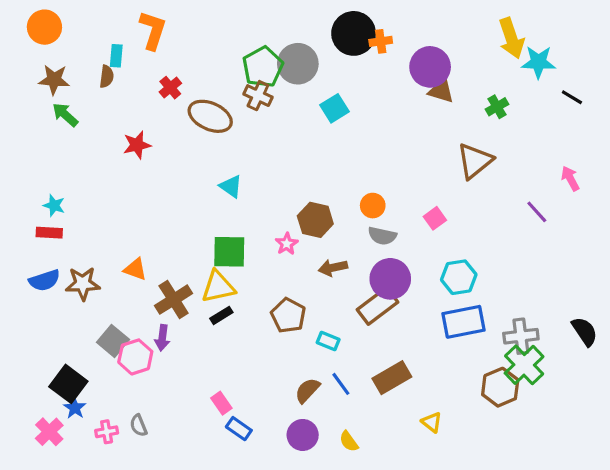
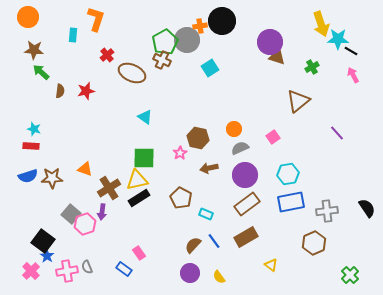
orange cross: (381, 41) -> (200, 26), moved
brown semicircle: (107, 76) -> (60, 91), moved
black line: (572, 97) -> (351, 51), moved
pink arrow: (570, 178) -> (353, 75), moved
gray semicircle: (382, 236) -> (240, 148), turned 144
brown rectangle: (377, 306) -> (247, 204), moved
black rectangle: (221, 315) -> (139, 198), size x1.5
green cross: (524, 365) -> (350, 275), moved, size x0.7
blue rectangle: (239, 429) -> (124, 269), moved
pink cross: (107, 432) -> (67, 271), size x1.5

